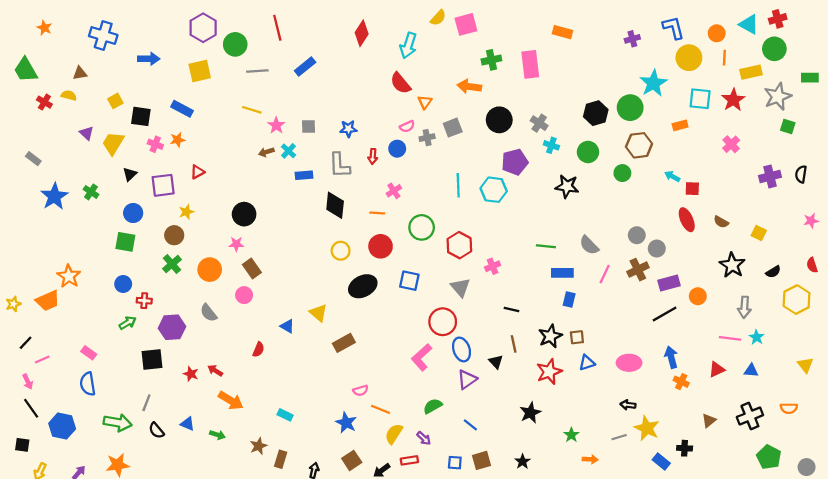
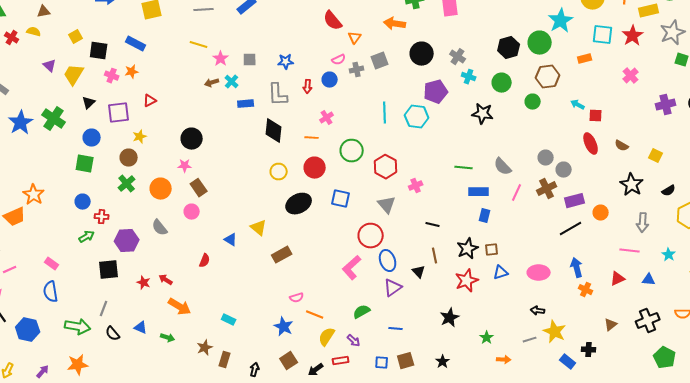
green cross: (91, 192) -> (54, 119), size x1.6
cyan star: (757, 337) -> (669, 255), moved
blue line: (470, 425) -> (396, 329), turned -32

